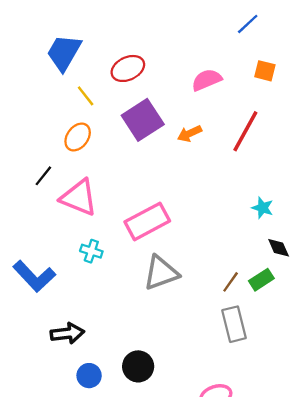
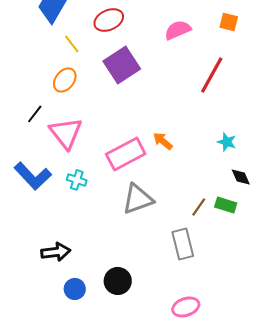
orange arrow: (189, 134) -> (163, 141), moved, turned 65
pink triangle: (79, 197) -> (66, 133), turned 30
blue L-shape: (34, 276) -> (33, 176), moved
green rectangle: (261, 280) -> (226, 205), turned 50
gray rectangle: (234, 324) -> (183, 244), moved

